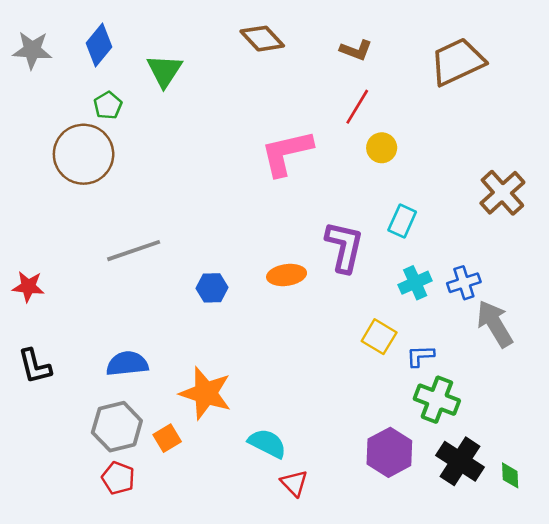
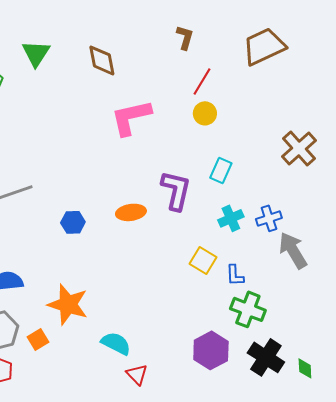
brown diamond: (262, 39) -> (102, 60), moved, turned 32
brown L-shape: (356, 50) -> (185, 37), turned -95
red line: (357, 107) -> (202, 81), moved
blue L-shape: (420, 356) -> (235, 275), turned -90

